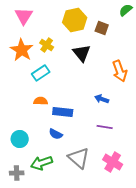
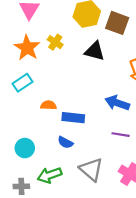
brown square: (102, 28) -> (117, 23), size x1.5
black triangle: (82, 53) -> (95, 51), turned -36
cyan rectangle: (41, 73) -> (23, 83), moved
blue arrow: (102, 99) -> (117, 103), size x1.5

